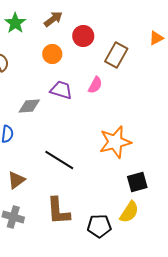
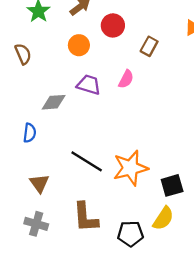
brown rectangle: (116, 55) -> (149, 46), size x0.7
orange star: (115, 142) -> (130, 168), moved
brown triangle: (16, 180) -> (39, 183), turned -30

